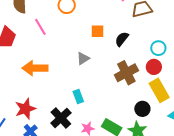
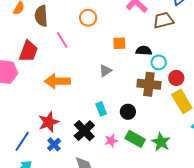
black semicircle: (122, 39) -> (144, 51), turned 56
cyan circle: (158, 48) -> (159, 62), moved
brown cross: (126, 73) -> (149, 84), turned 35
black circle: (142, 109) -> (128, 112), moved

